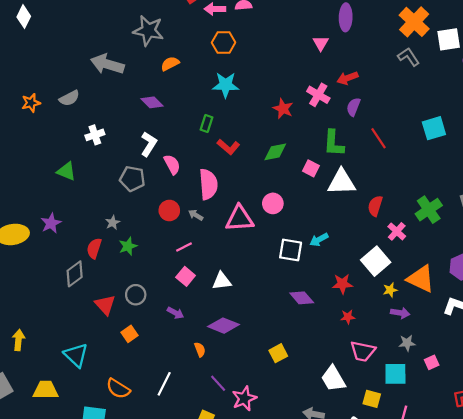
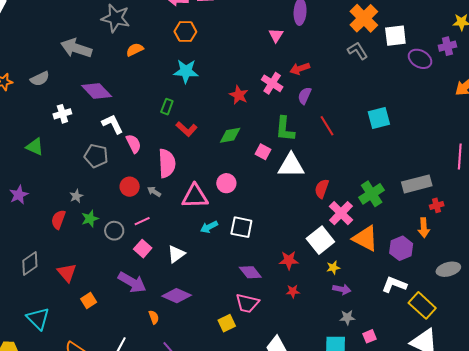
purple diamond: (152, 102) -> (97, 91), moved, size x1.4
white L-shape: (149, 144) -> (112, 124), turned -60
pink cross: (397, 231) -> (341, 213), size x1.4
cyan arrow: (319, 240) -> (209, 227), moved
gray diamond: (75, 274) -> (30, 263), moved
orange triangle: (421, 279) -> (365, 238), moved
white triangle: (222, 281) -> (176, 254), turned -30
gray circle: (136, 295) -> (114, 231), moved
purple arrow: (175, 313) -> (132, 282), size x1.8
pink trapezoid: (363, 351) -> (247, 303), moved

